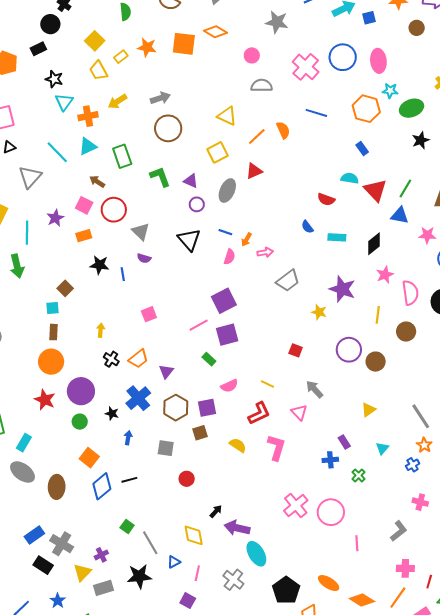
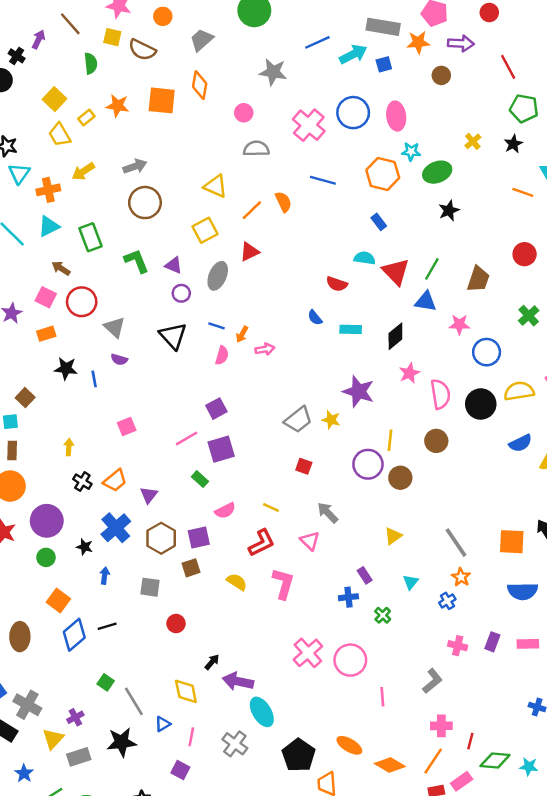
orange diamond: (216, 32) -> (200, 85), turned 70
gray trapezoid: (288, 281) -> (298, 420), moved
purple square: (224, 301) -> (216, 409), size x0.7
yellow line: (378, 315) -> (390, 440), moved

